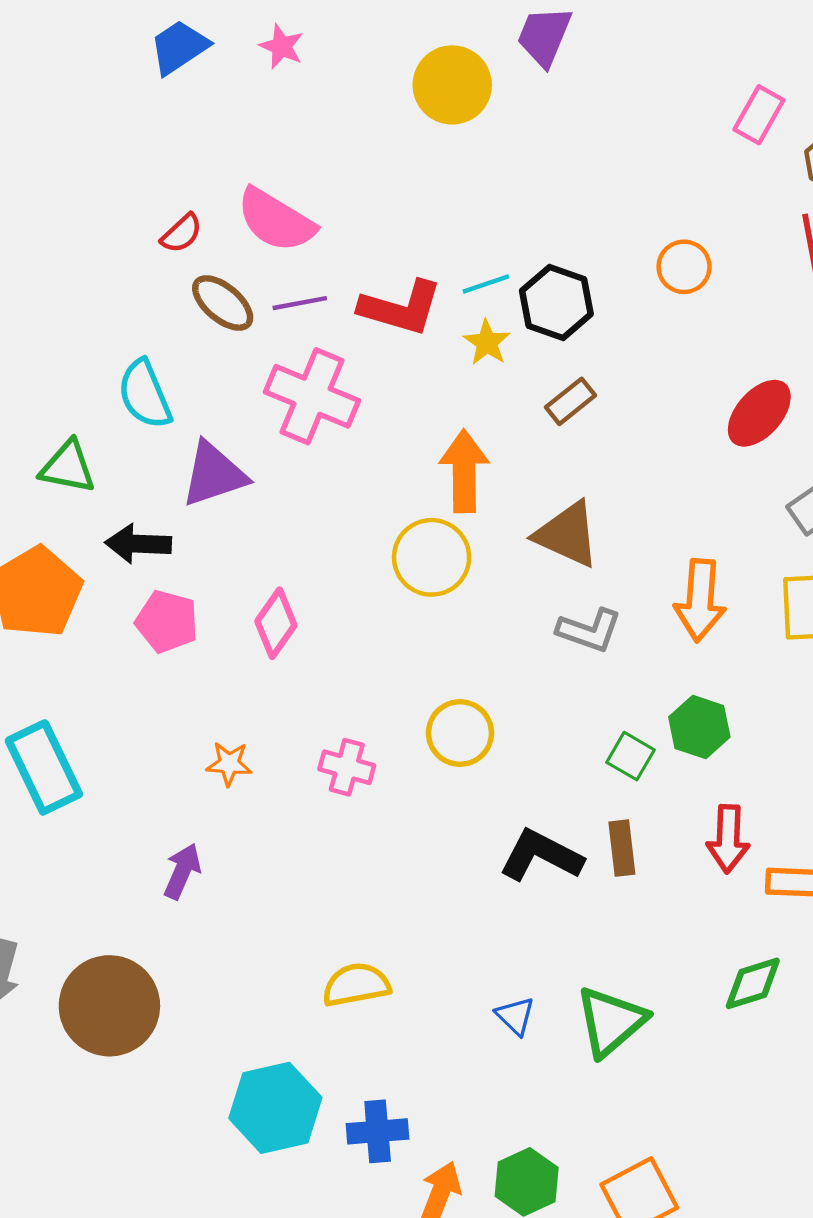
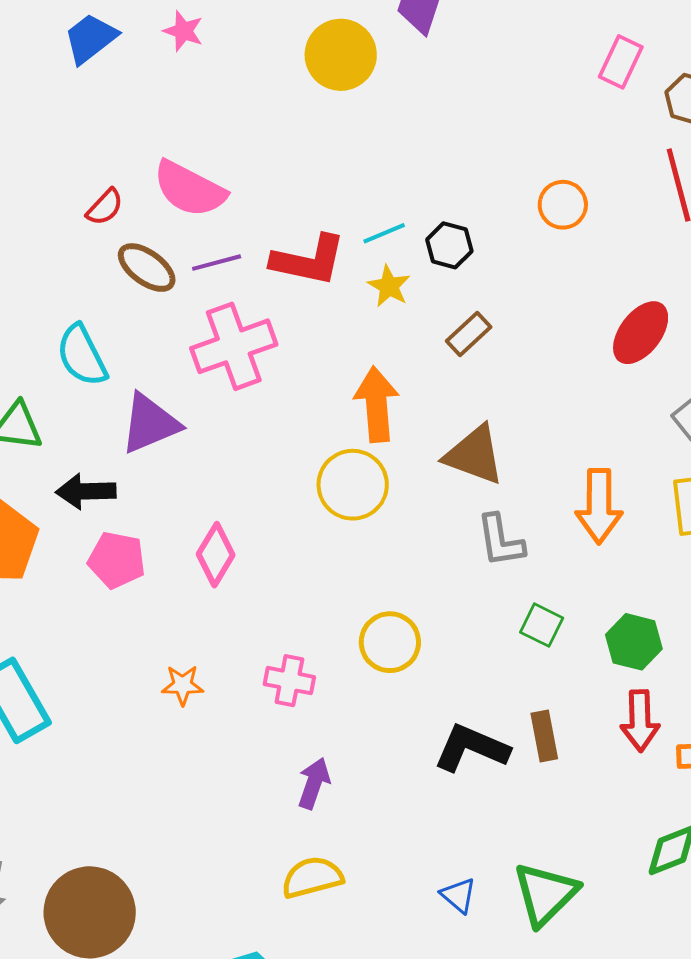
black hexagon: (556, 302) -> (449, 245), size x0.7
pink cross: (312, 396) -> (234, 346), turned -38
gray L-shape: (589, 630) -> (500, 541), turned 66
green hexagon: (699, 727) -> (634, 642), moved
green square: (630, 756) -> (542, 625), moved
purple arrow: (182, 871) -> (314, 783), moved

